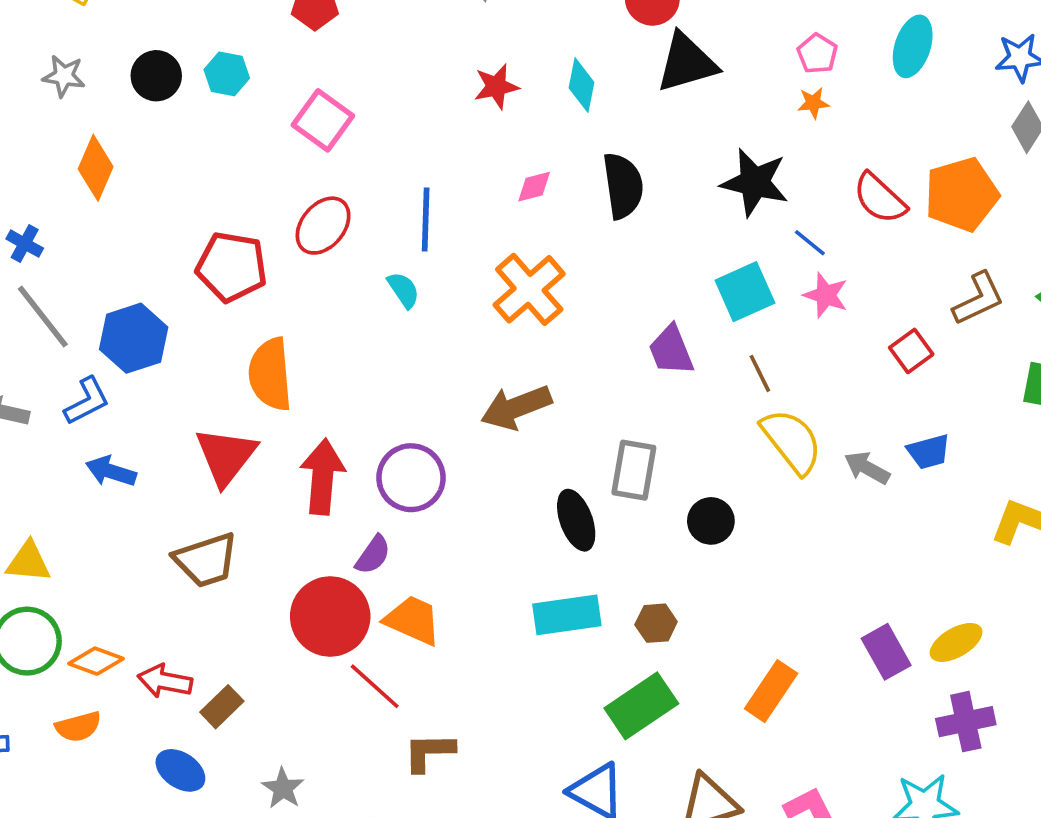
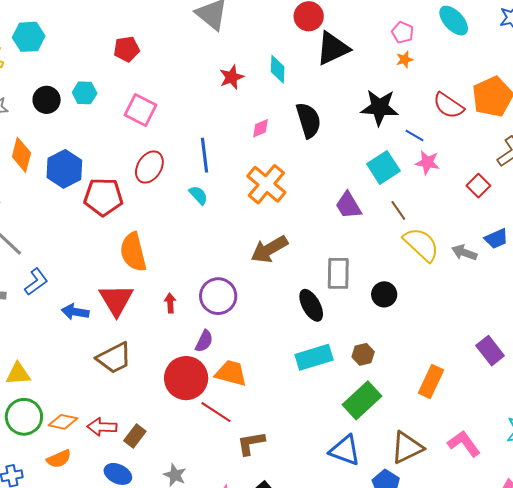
cyan ellipse: (913, 46) -> (454, 21), turned -52
blue hexagon: (134, 338) -> (64, 169), moved
blue arrow: (111, 471) -> (75, 312), moved
red arrow: (323, 477) -> (170, 303), size x0.5

